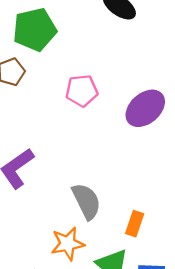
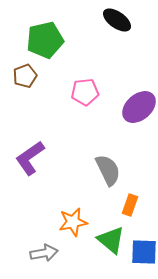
gray semicircle: (86, 201) -> (108, 170), moved

